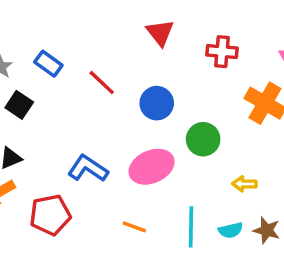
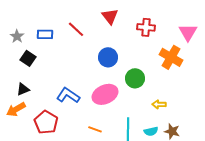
blue rectangle: (48, 64) -> (45, 34), turned -35
red line: (102, 82) -> (76, 29), moved
red pentagon: (50, 215) -> (46, 122), turned -30

